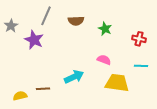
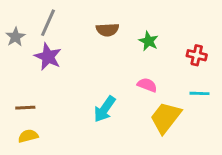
gray line: (46, 16) -> (48, 23), moved
cyan arrow: (74, 77) -> (105, 109), turned 150
yellow trapezoid: (117, 83) -> (166, 118), turned -60
brown line: (43, 89) -> (25, 108), moved

